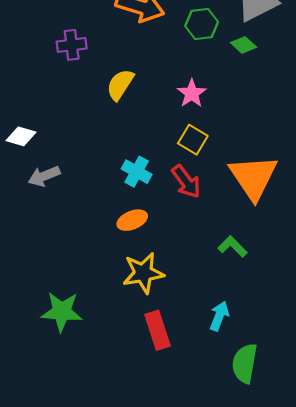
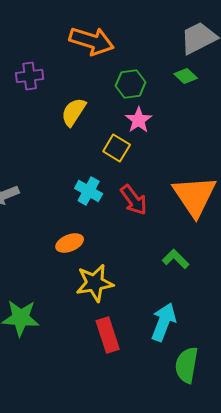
green hexagon: (202, 24) -> (131, 84), moved
yellow square: (193, 140) -> (117, 148), moved
orange ellipse: (132, 220) -> (70, 243), moved
cyan arrow: (219, 316) -> (164, 322), size x1.4

